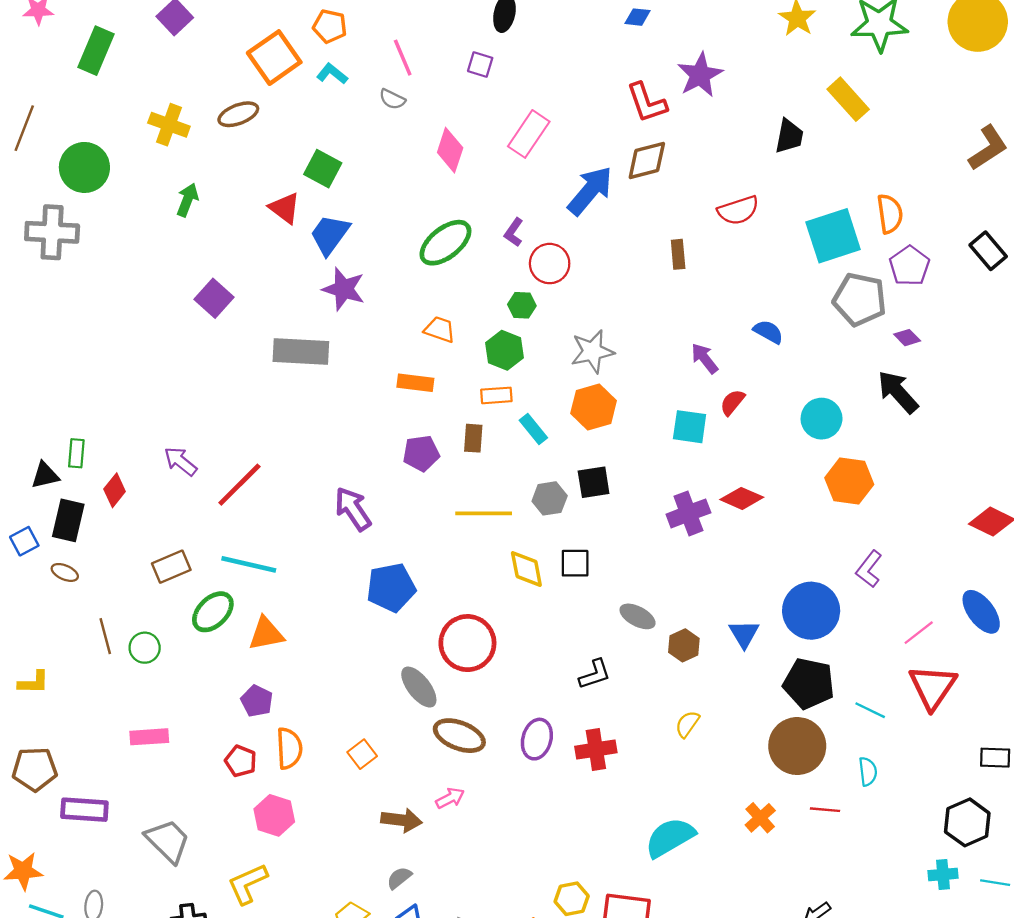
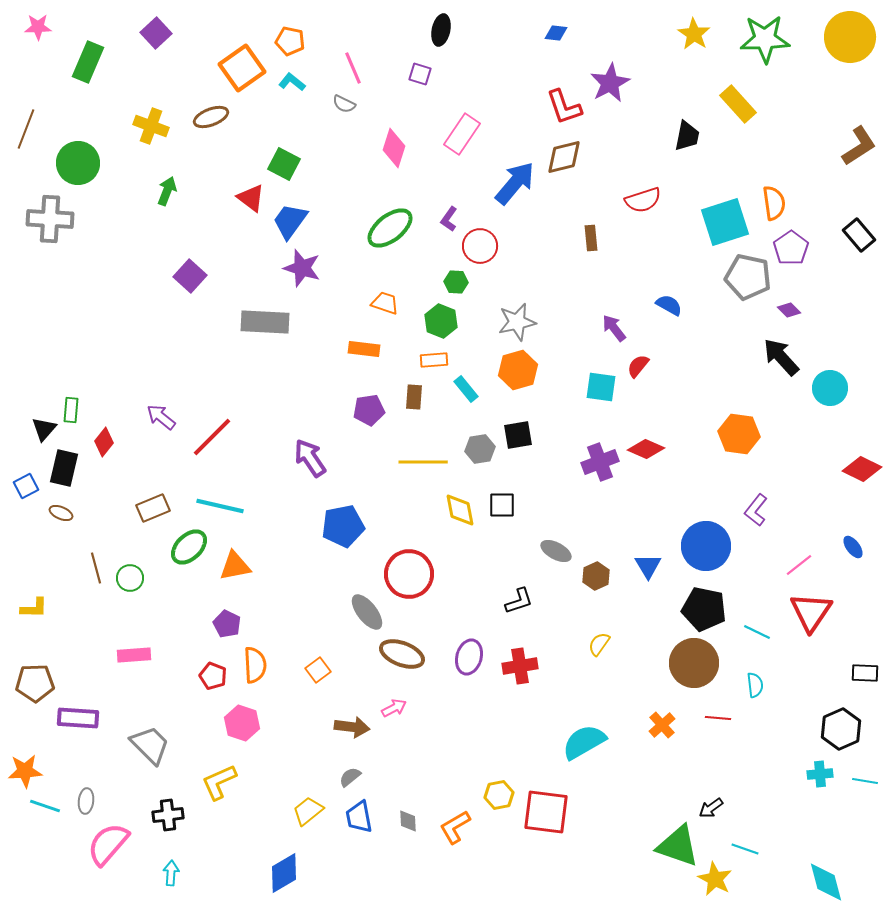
cyan circle: (822, 419) -> (830, 388), moved
black triangle: (45, 475) -> (44, 429), turned -36
blue ellipse: (981, 612) -> (853, 547), size x0.6

